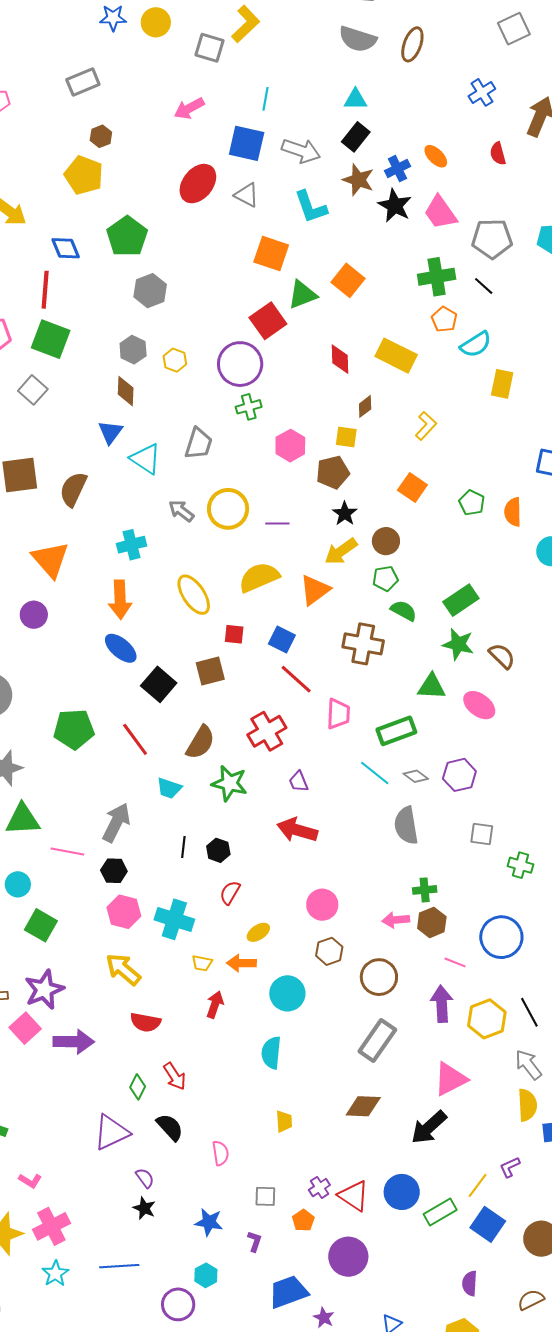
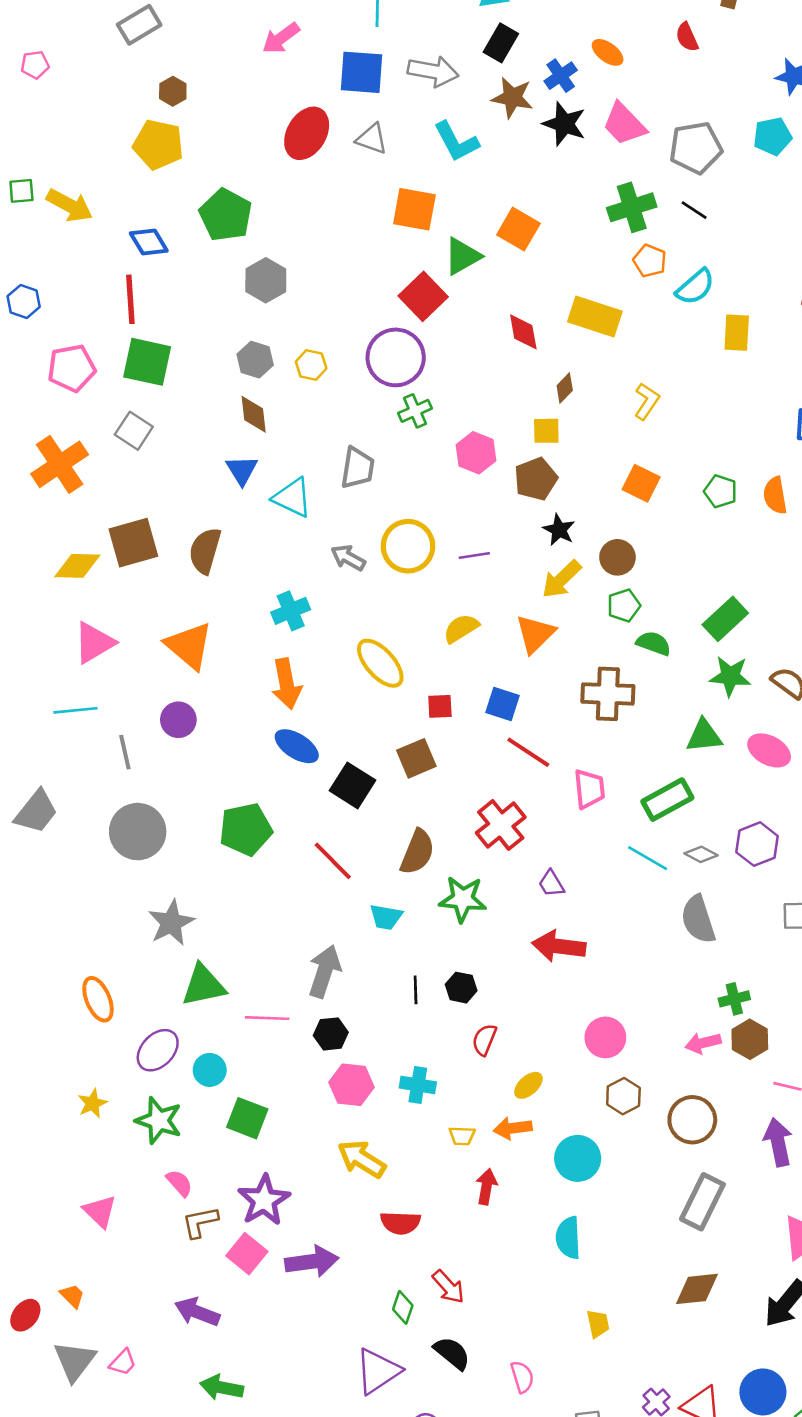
yellow semicircle: (259, 577) -> (461, 628), size x0.7
green pentagon: (74, 729) -> (246, 829), moved
cyan cross: (174, 919) -> (418, 1085), size x0.7

